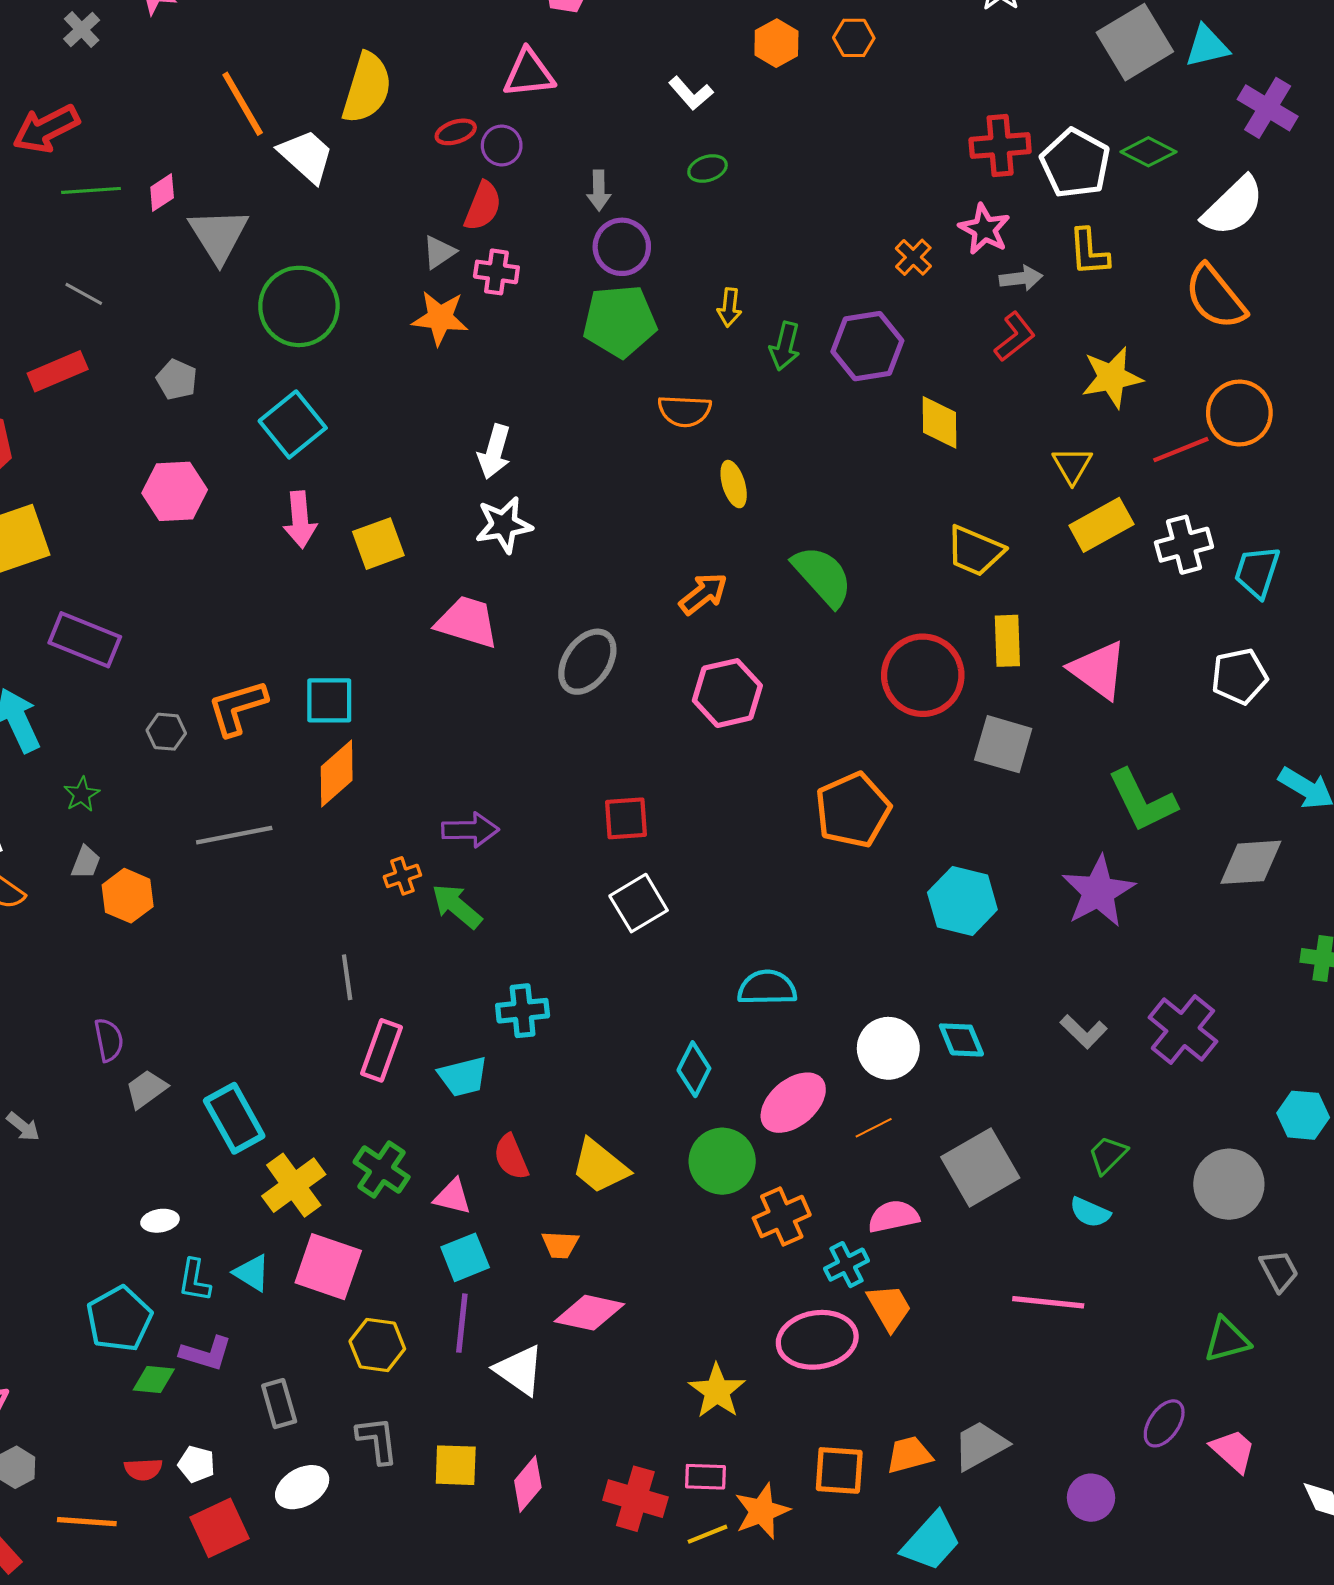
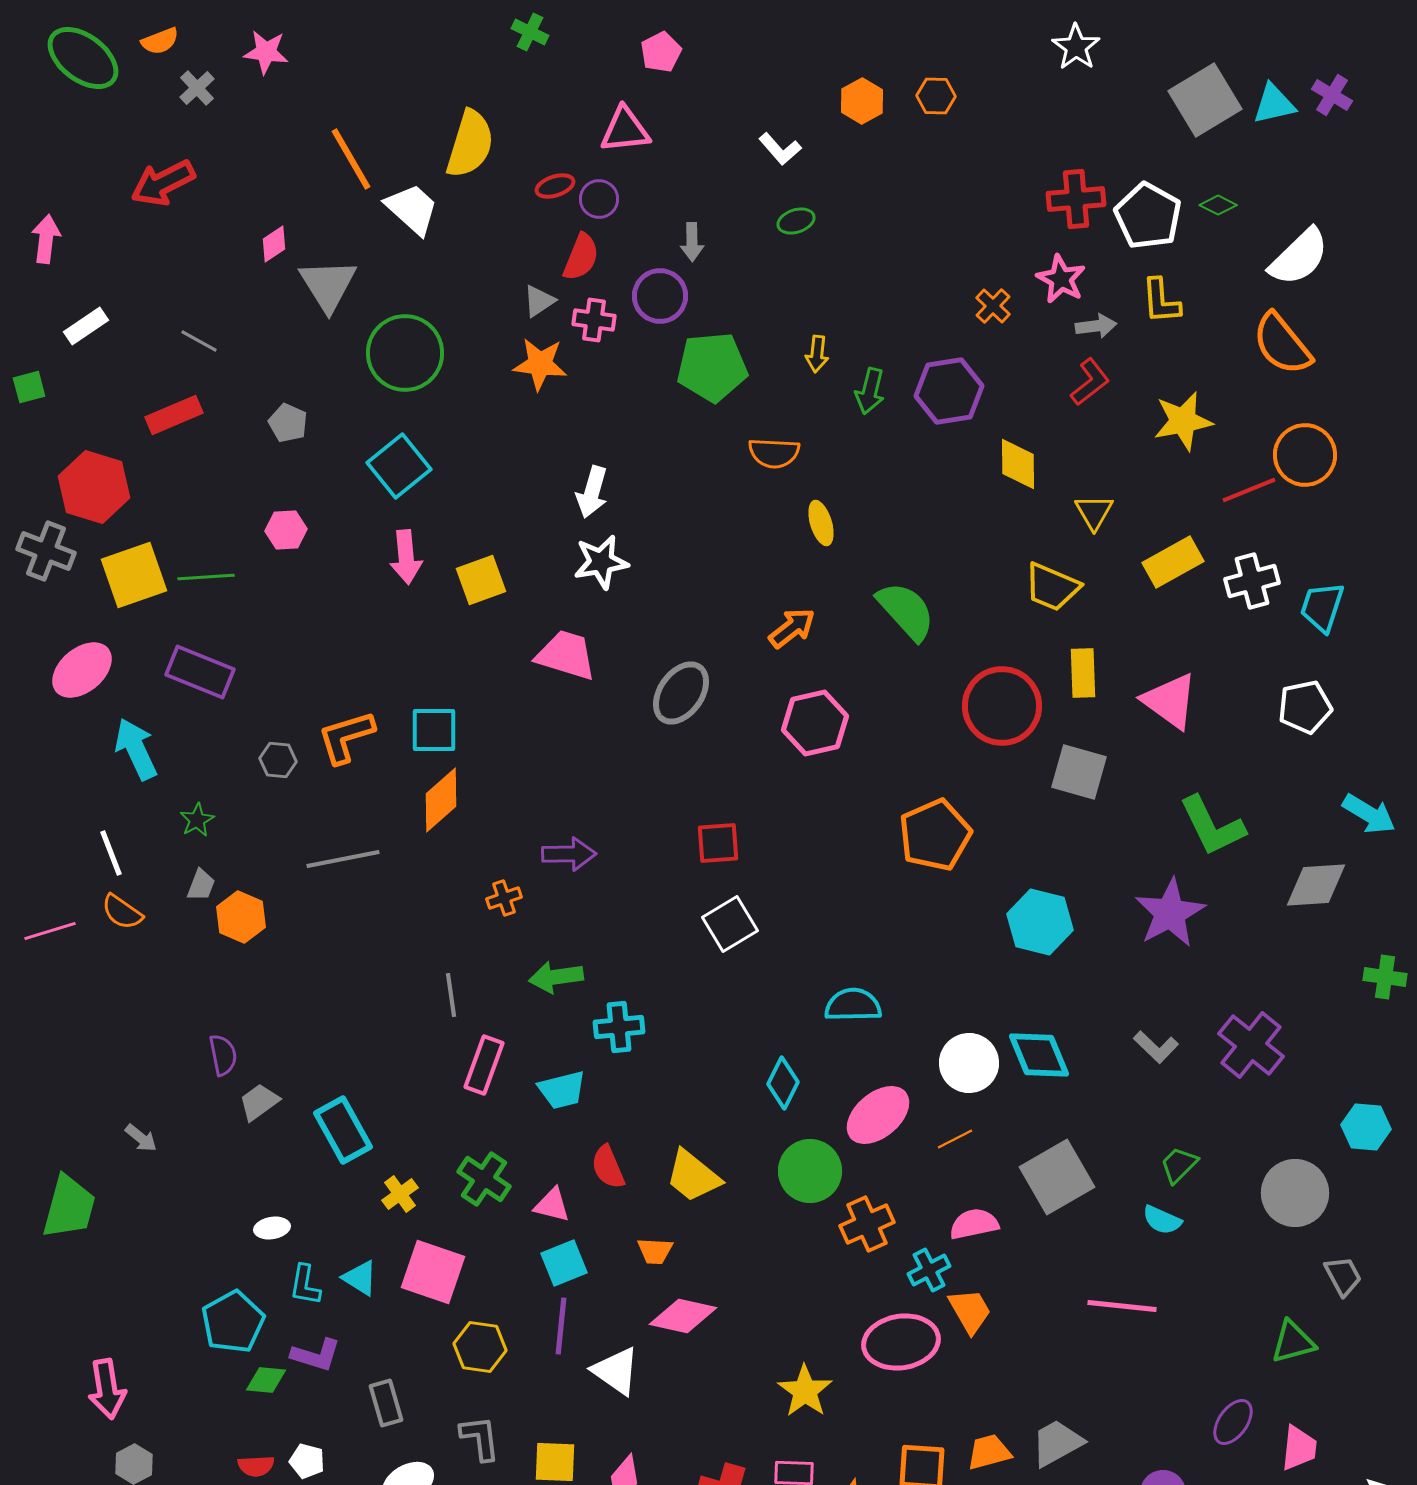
purple cross: (1268, 108) -> (1332, 95), moved, size x0.7
green diamond: (1148, 152) -> (1218, 205), size x0.7
green line: (91, 190) -> (206, 577), moved
purple circle: (622, 247) -> (660, 296), moved
yellow triangle: (1072, 465) -> (1094, 512), moved
pink hexagon: (175, 491) -> (286, 530), size x0.7
green arrow: (457, 906) -> (556, 977), moved, turned -48
cyan diamond: (961, 1040) -> (1039, 1055), size x1.4
yellow cross: (294, 1185) -> (400, 1194), size x0.6
pink trapezoid: (1233, 1451) -> (1299, 1448), turned 54

